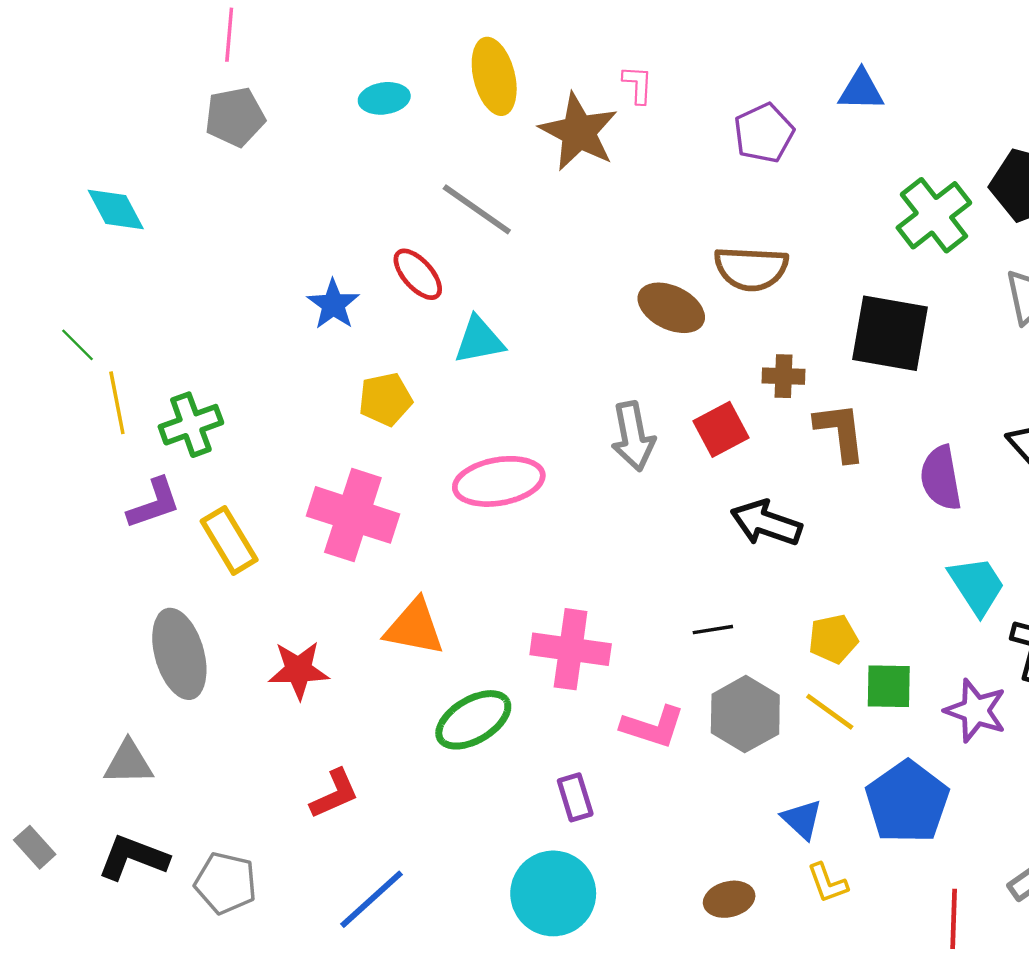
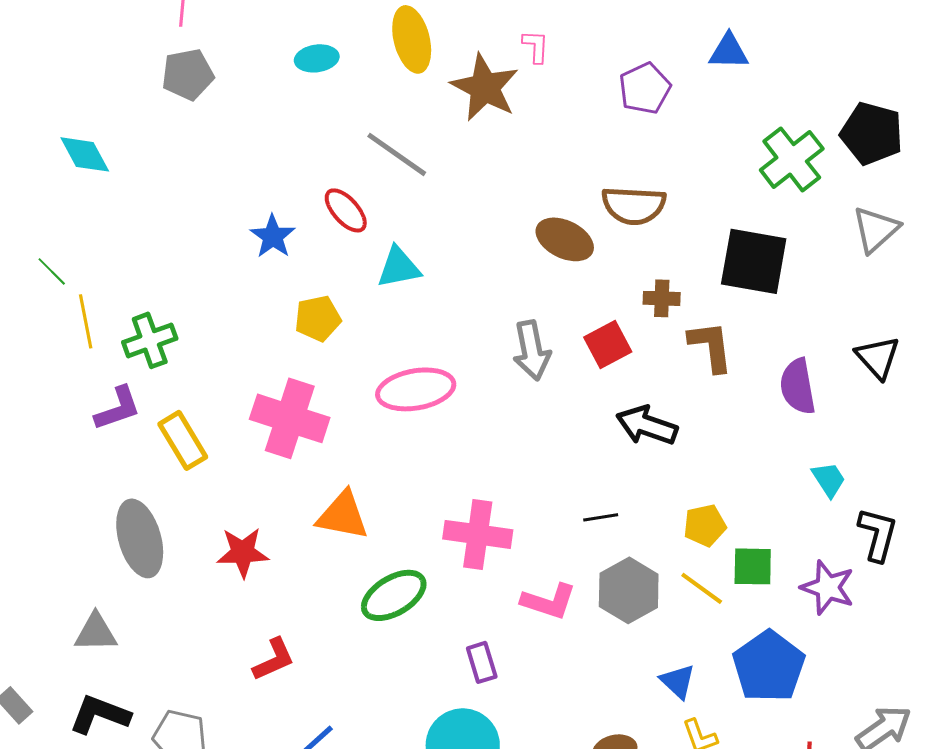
cyan trapezoid: (977, 586) -> (829, 479), size x0.7

